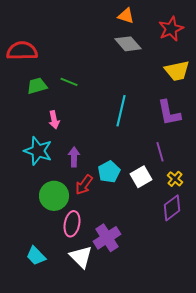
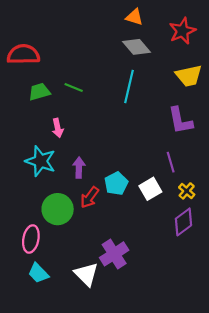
cyan line: (121, 111) -> (129, 86), moved
pink ellipse: (72, 224) -> (31, 239), moved

